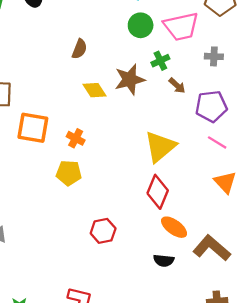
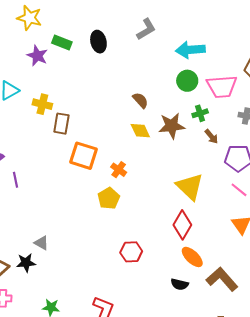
brown semicircle: (79, 49) -> (140, 100), moved, turned -72
yellow triangle: (160, 147) -> (190, 187), turned -44
yellow pentagon: (69, 173) -> (109, 198), turned 30

